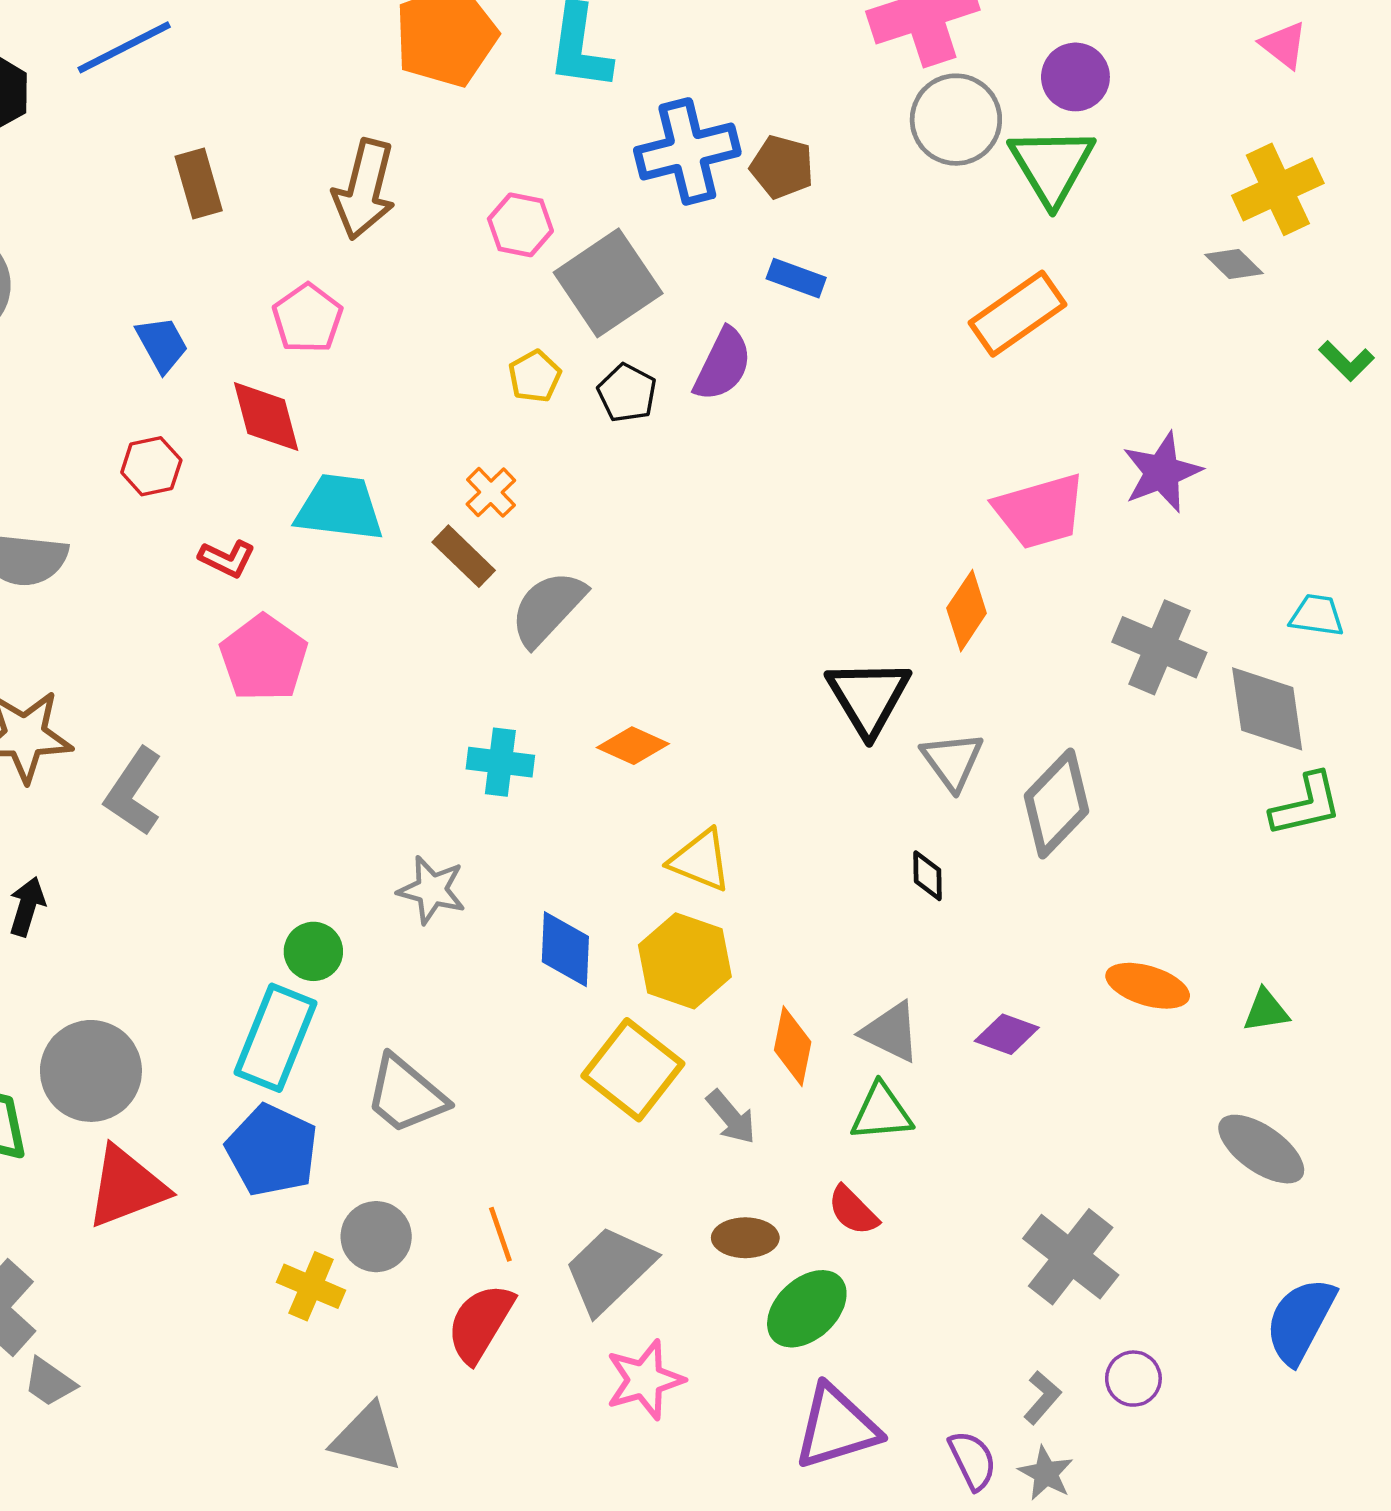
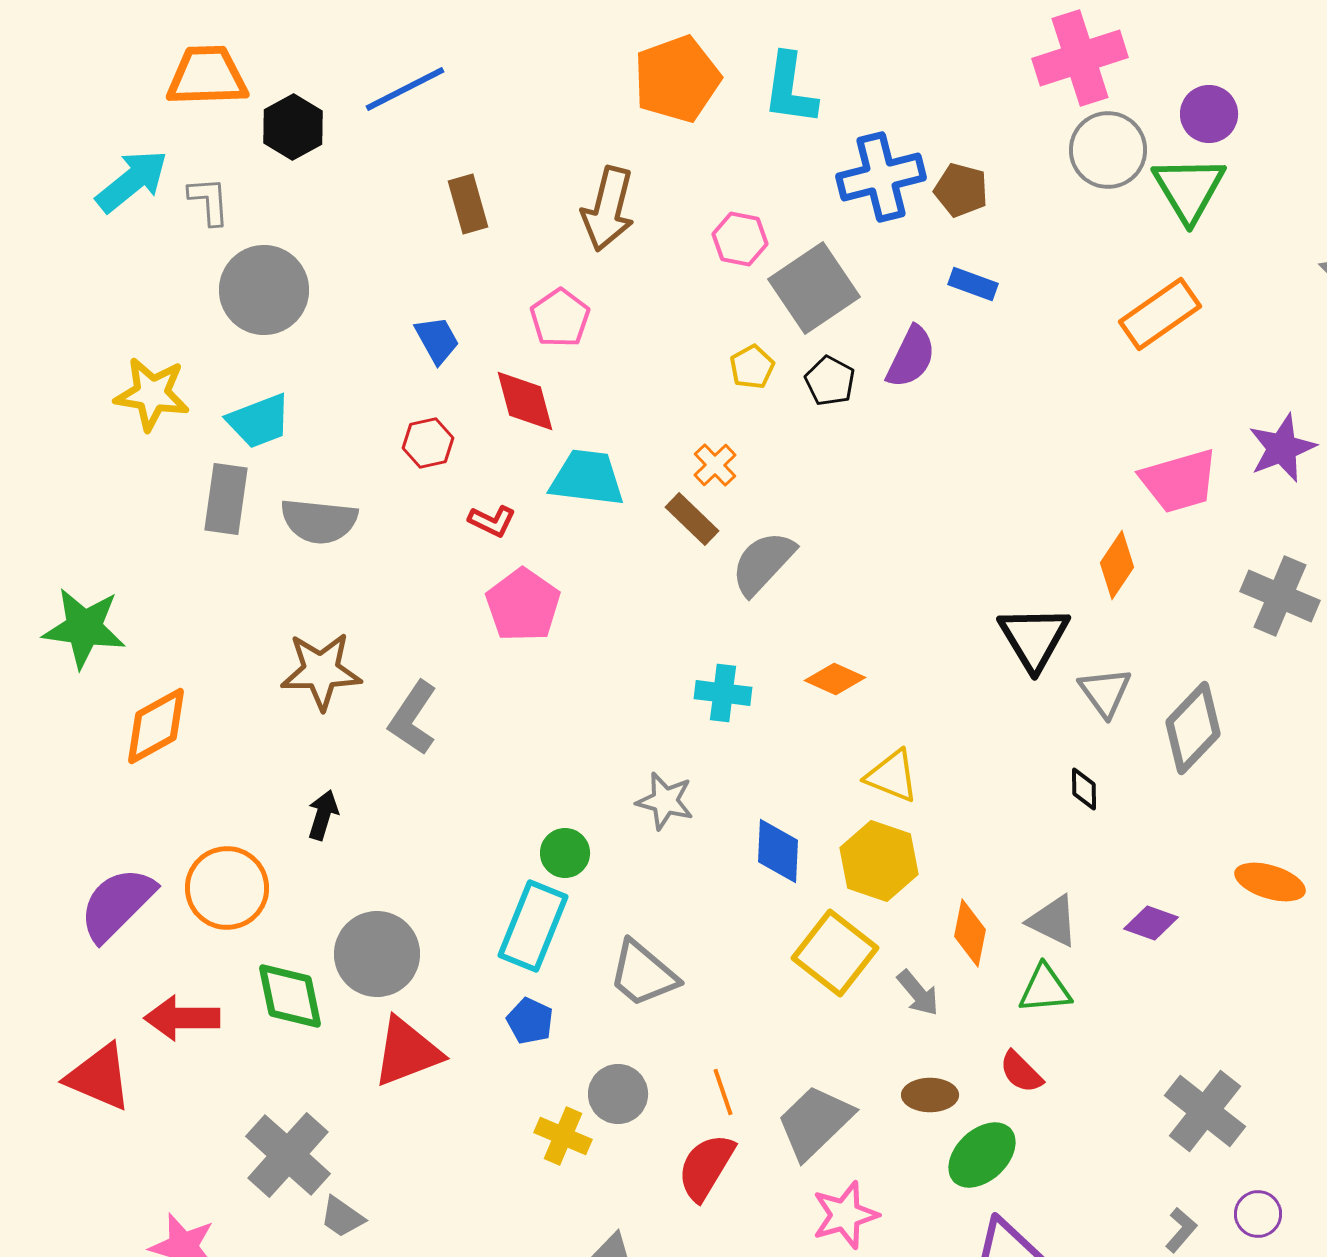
blue pentagon: (272, 1150) -> (530, 1021), size x0.6

